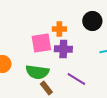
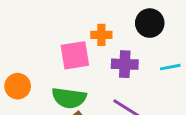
purple cross: (63, 49) -> (125, 64), moved

